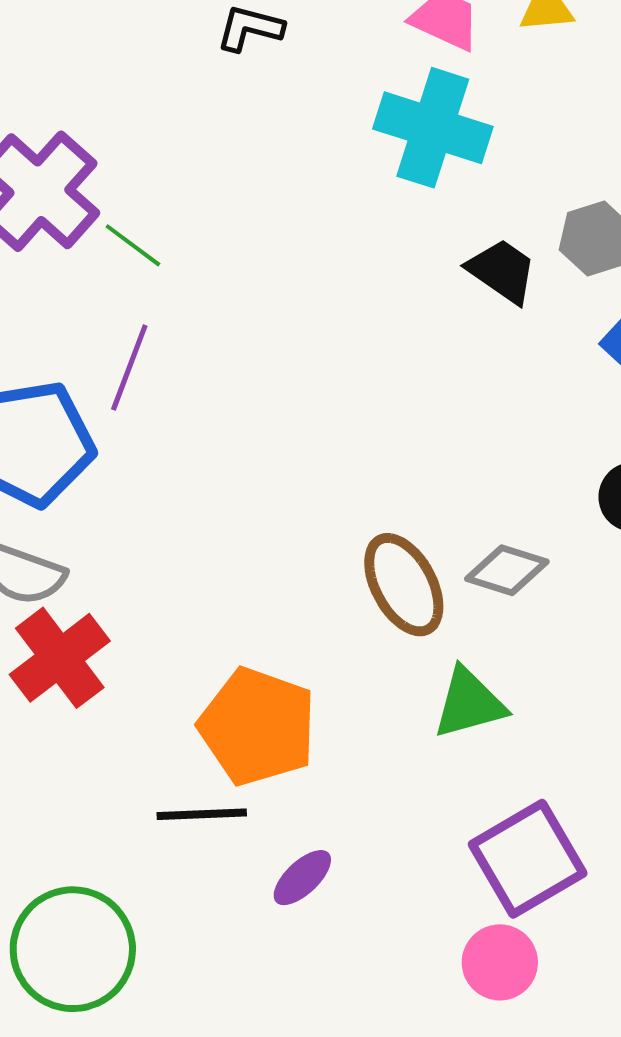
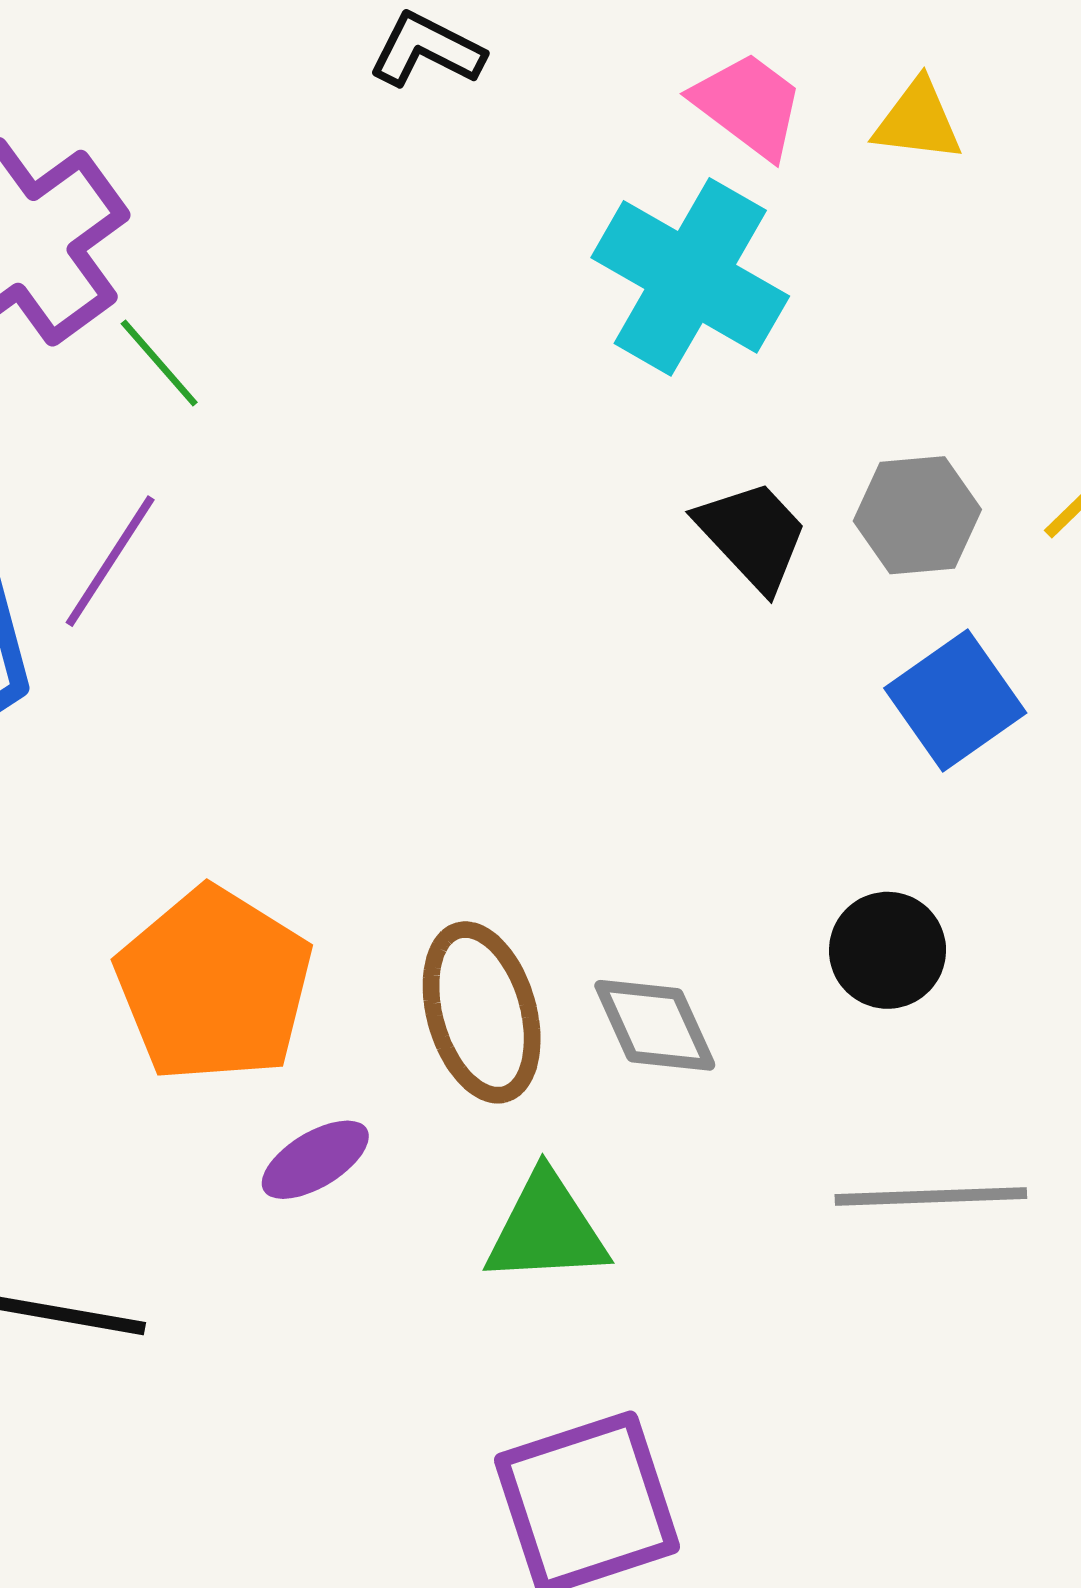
gray diamond: (507, 570) -> (655, 1025), turned 36
orange pentagon: (257, 727) -> (214, 985), moved
purple ellipse: (302, 878) -> (315, 1160), moved

